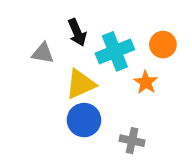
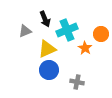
orange circle: (163, 45) -> (101, 34), moved
gray triangle: (43, 53) -> (25, 31), turned -32

